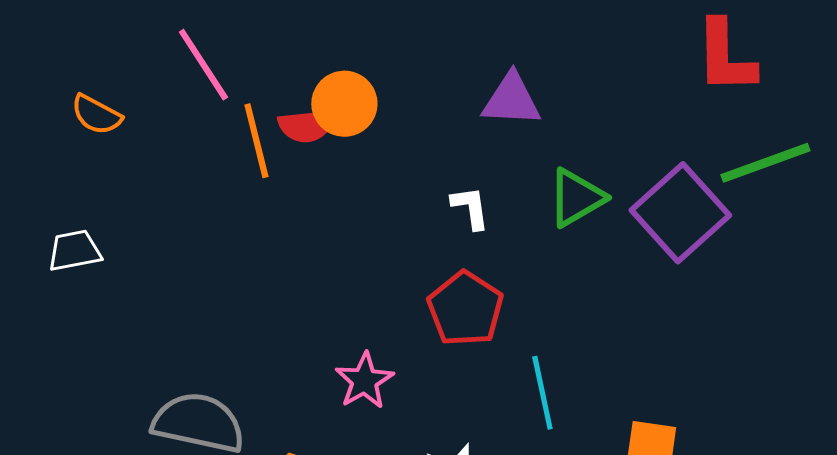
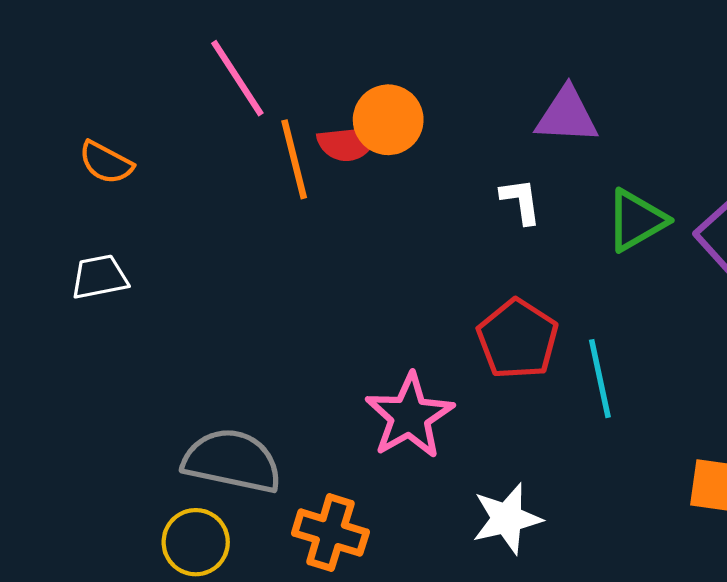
orange semicircle: (96, 115) -> (106, 163), moved
white L-shape: (470, 208) -> (521, 201), moved
pink star: (364, 381) -> (410, 416), size x1.4
cyan line: (542, 393) -> (600, 379), moved

